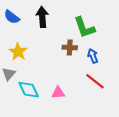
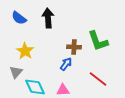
green L-shape: (84, 28) -> (98, 41), moved
blue arrow: (93, 56) -> (66, 64), moved, turned 56

